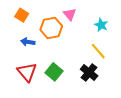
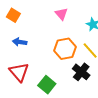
orange hexagon: (51, 28) -> (65, 49), moved
green square: (54, 72) -> (47, 85), moved

